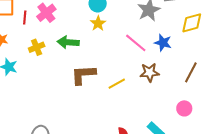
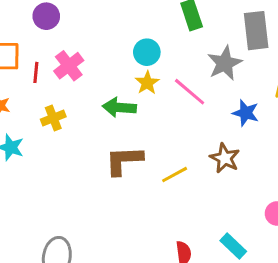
green arrow: (68, 42) -> (119, 107), moved
pink line: (136, 43) -> (190, 92), moved
brown star: (150, 72) -> (225, 158), turned 30

